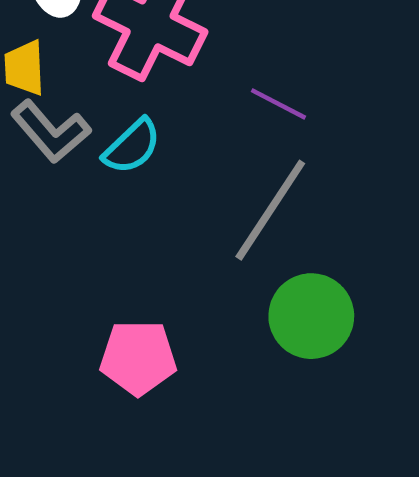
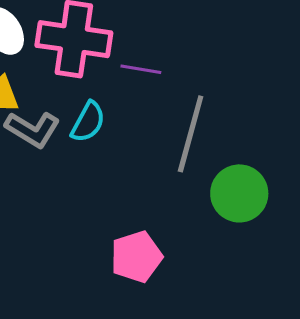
purple line: (278, 104) -> (141, 69), moved

